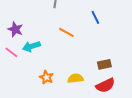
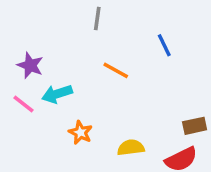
brown rectangle: (104, 64) -> (195, 126), moved
orange star: (46, 77) -> (80, 132), moved

